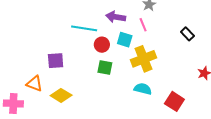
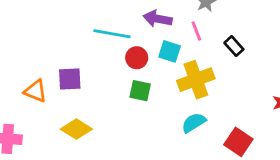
black rectangle: (187, 34) -> (234, 46), moved
orange triangle: (34, 84) -> (36, 91), moved
cyan semicircle: (143, 89) -> (194, 123), turned -48

